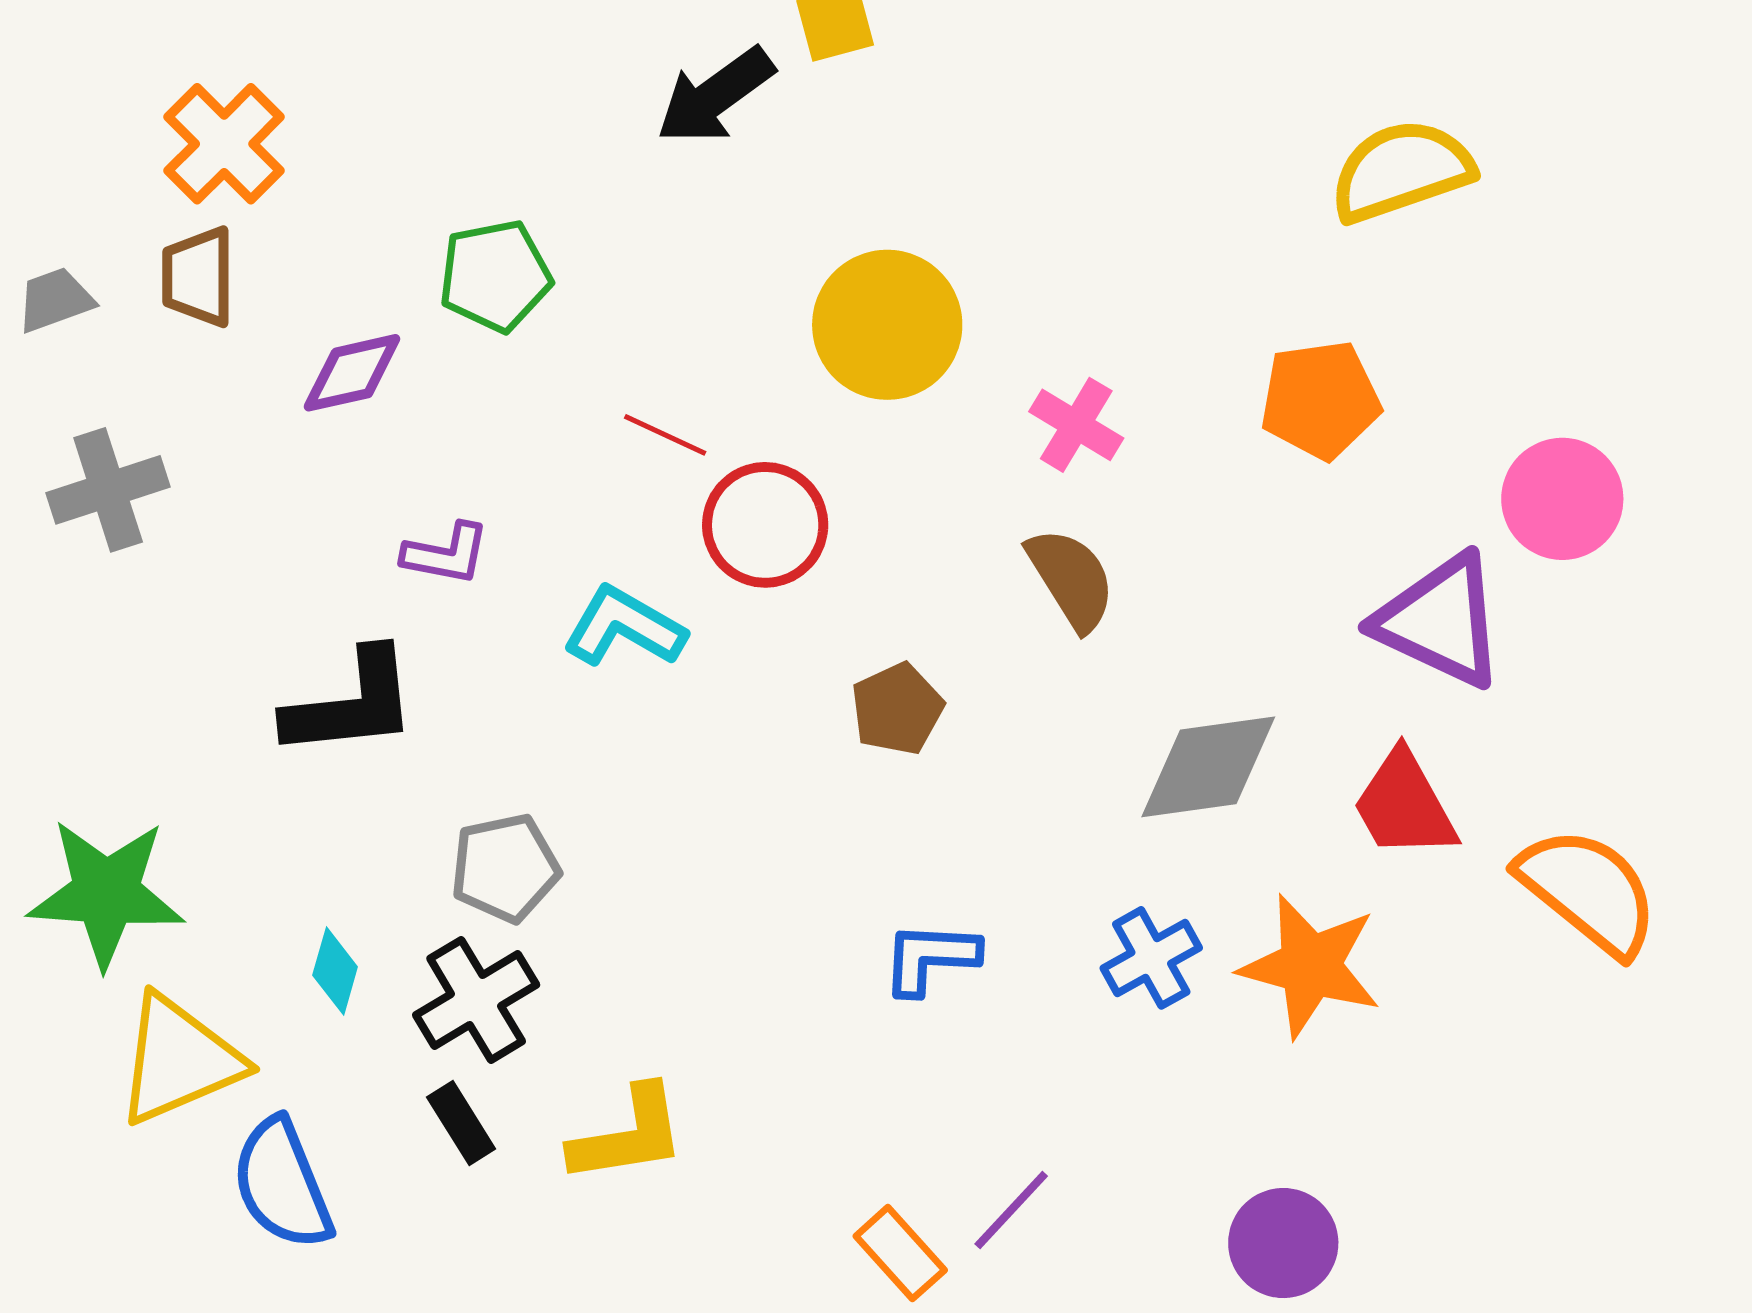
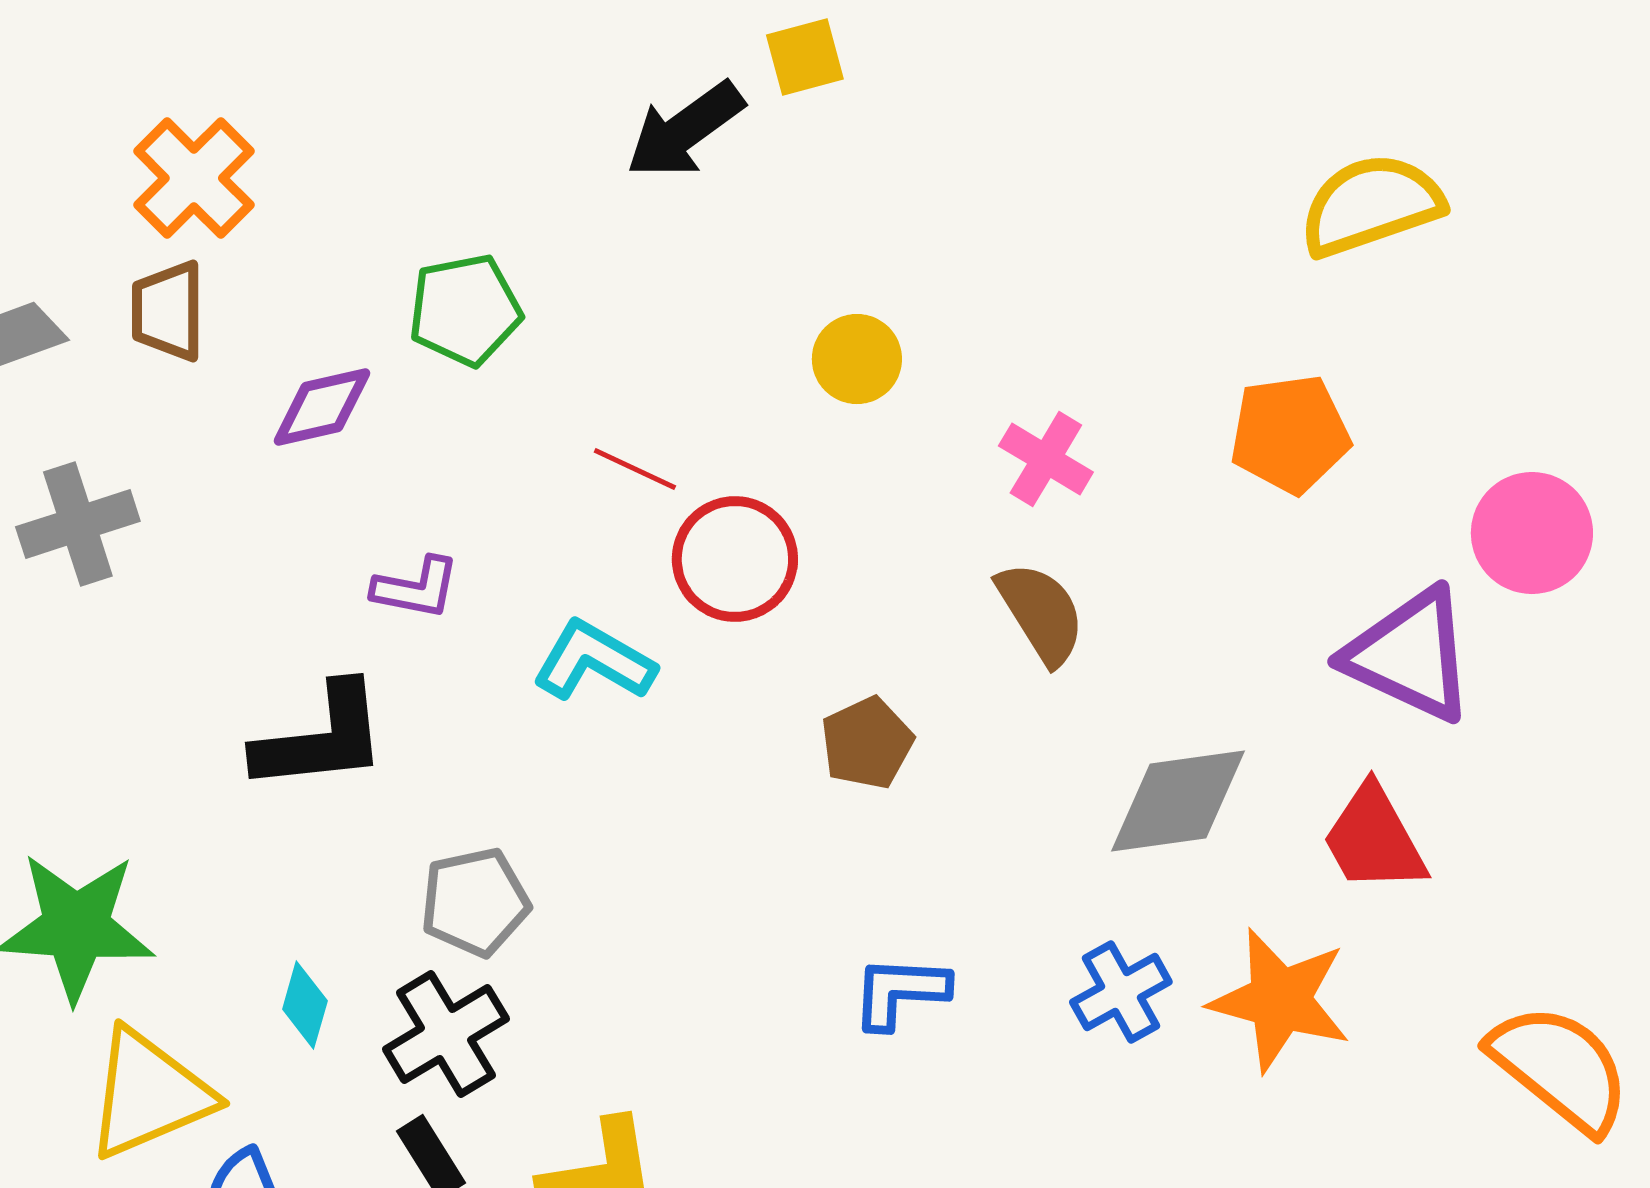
yellow circle: (887, 325) -> (857, 359), size x0.6
orange semicircle: (1588, 891) -> (1560, 1068), moved

